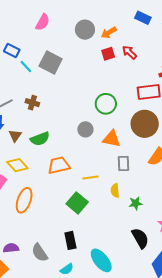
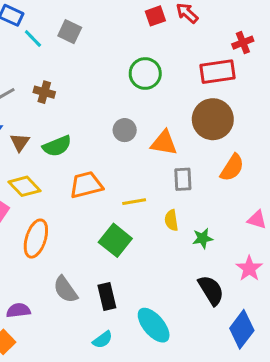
gray square: (51, 63) -> (70, 32), size x0.7
green circle: (106, 104) -> (145, 74), moved
gray semicircle: (40, 253) -> (65, 289), moved

